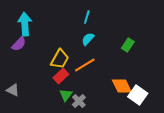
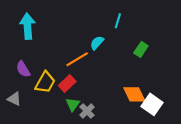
cyan line: (87, 17) -> (118, 21), moved
purple semicircle: (19, 44) -> (23, 69), moved, turned 105
yellow trapezoid: (60, 59) -> (45, 82), moved
orange line: (85, 65) -> (77, 59), moved

